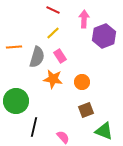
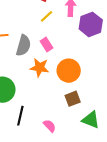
yellow line: (53, 33) -> (47, 16), moved
orange circle: (82, 82) -> (69, 71), size x1.5

